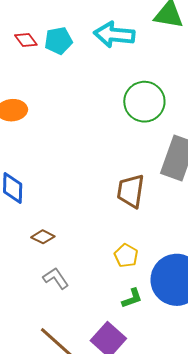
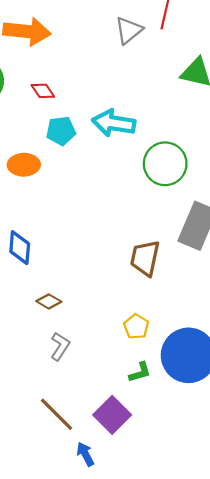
cyan arrow: (114, 35) -> (114, 123), moved
cyan pentagon: (58, 41) -> (61, 131), moved
gray L-shape: (56, 278) -> (60, 346), turned 64

